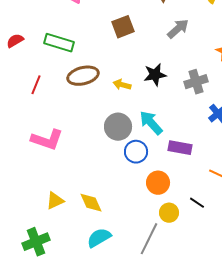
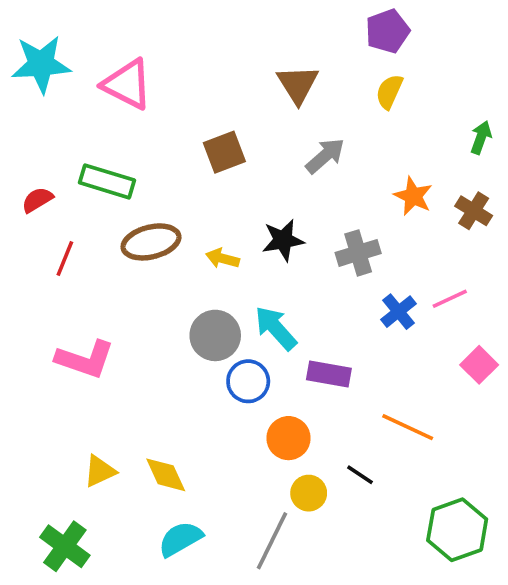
red semicircle: (15, 41) -> (37, 200), moved
green cross: (36, 242) -> (65, 546), turned -32

